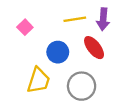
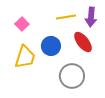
yellow trapezoid: (39, 80) -> (25, 57), moved

